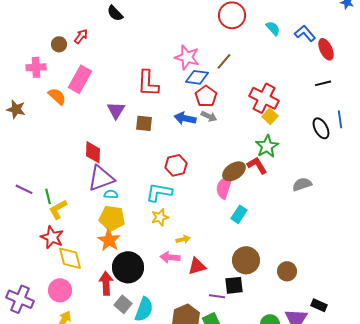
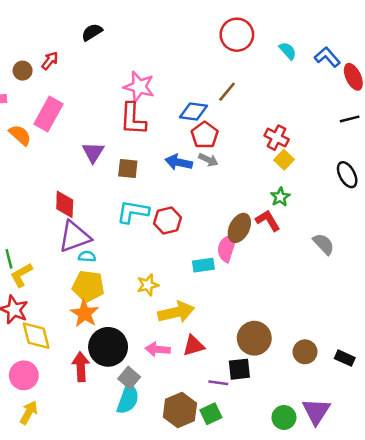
black semicircle: (115, 13) -> (92, 32), turned 102
pink star: (187, 57) -> (139, 87), moved
red cross: (264, 98) -> (277, 138), size x0.7
green star: (267, 146) -> (280, 197), size x0.7
brown ellipse: (234, 171) -> (239, 228), turned -30
gray semicircle: (302, 184) -> (324, 244), turned 66
cyan L-shape: (159, 192) -> (133, 212), moved
cyan rectangle: (239, 214) -> (203, 265), moved, turned 48
yellow arrow: (183, 239) -> (176, 312), size x2.0
pink arrow: (170, 257) -> (158, 349), moved
gray square: (123, 304) -> (129, 378), moved
black rectangle: (319, 305) -> (345, 358), moved

